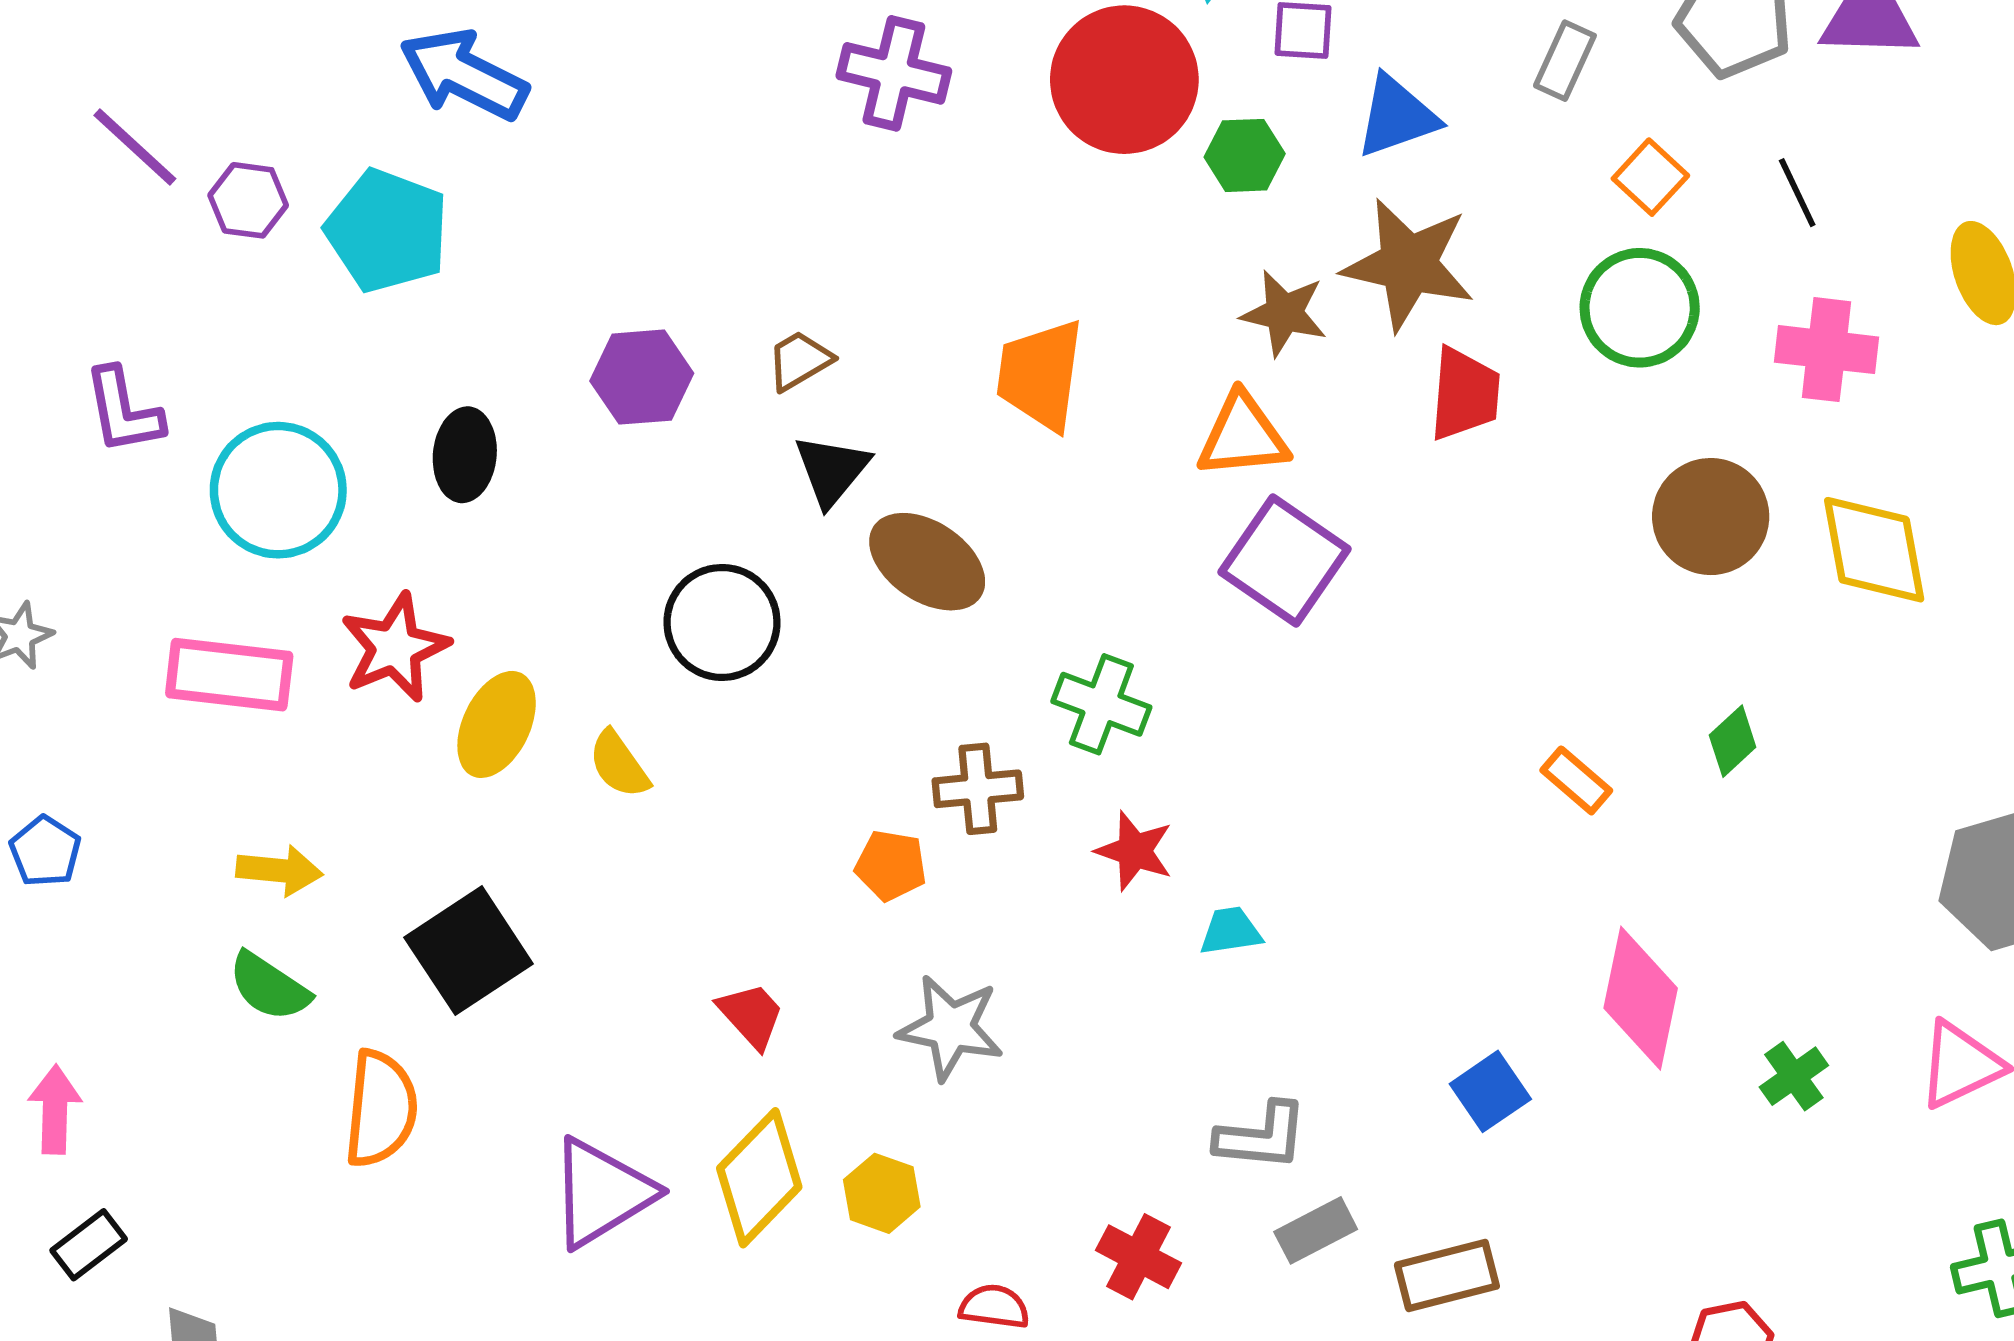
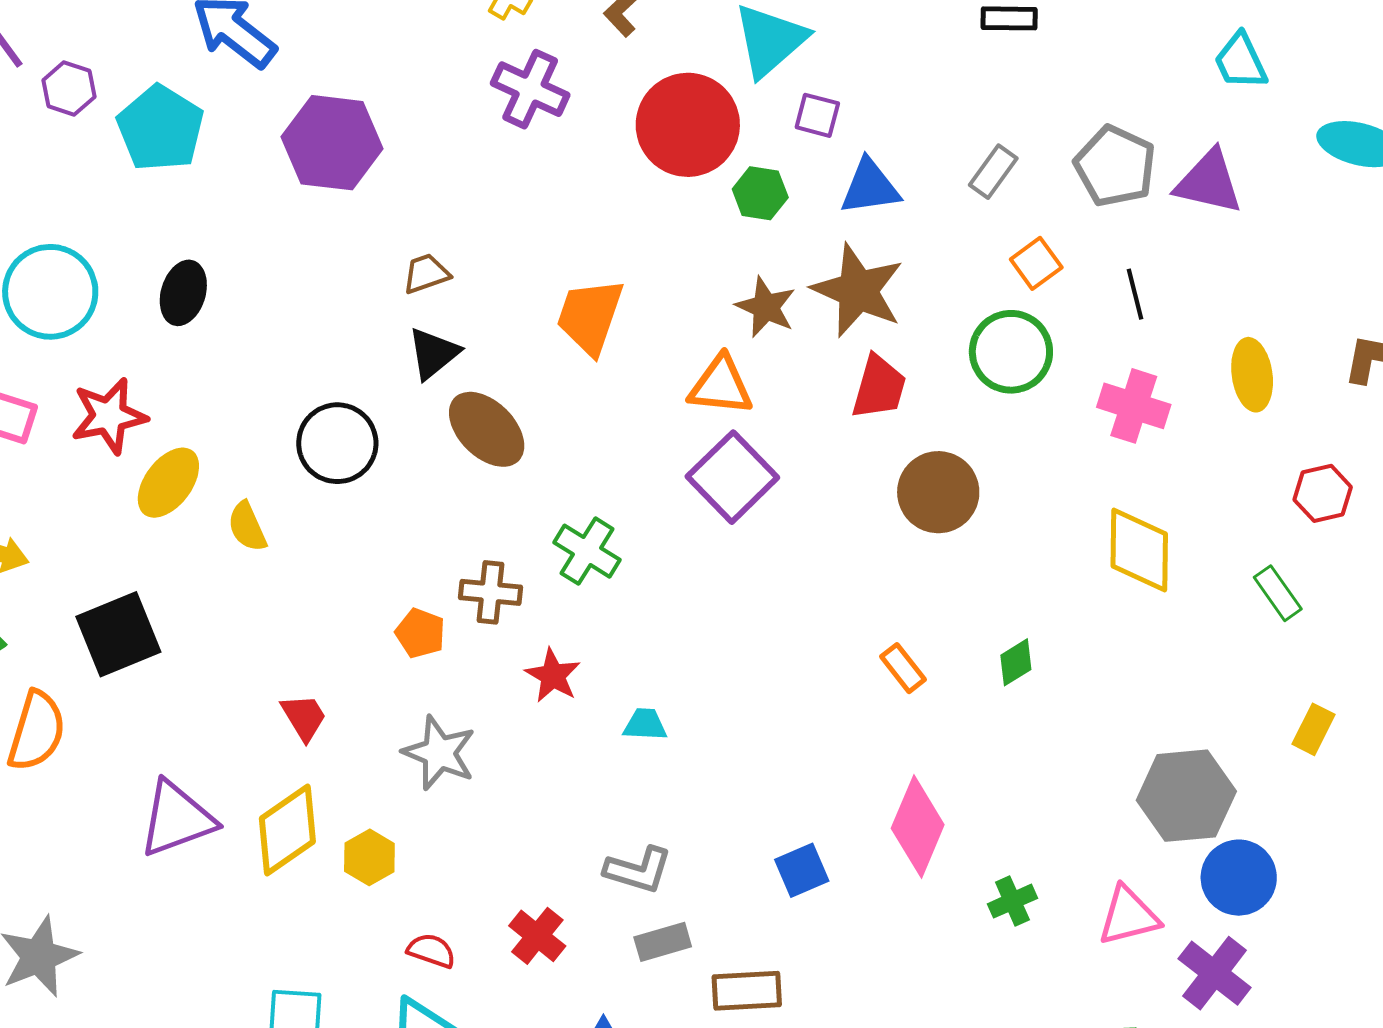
purple hexagon: (642, 377) -> (332, 143), moved, size x1.4
brown circle: (1711, 517) -> (938, 492), moved
red star: (1134, 851) -> (553, 676), moved

